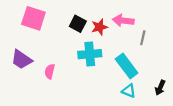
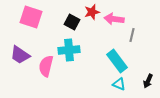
red star: (99, 27) -> (92, 12), moved
cyan cross: (90, 54) -> (69, 50), moved
pink semicircle: (50, 71) -> (46, 66), size x1.5

